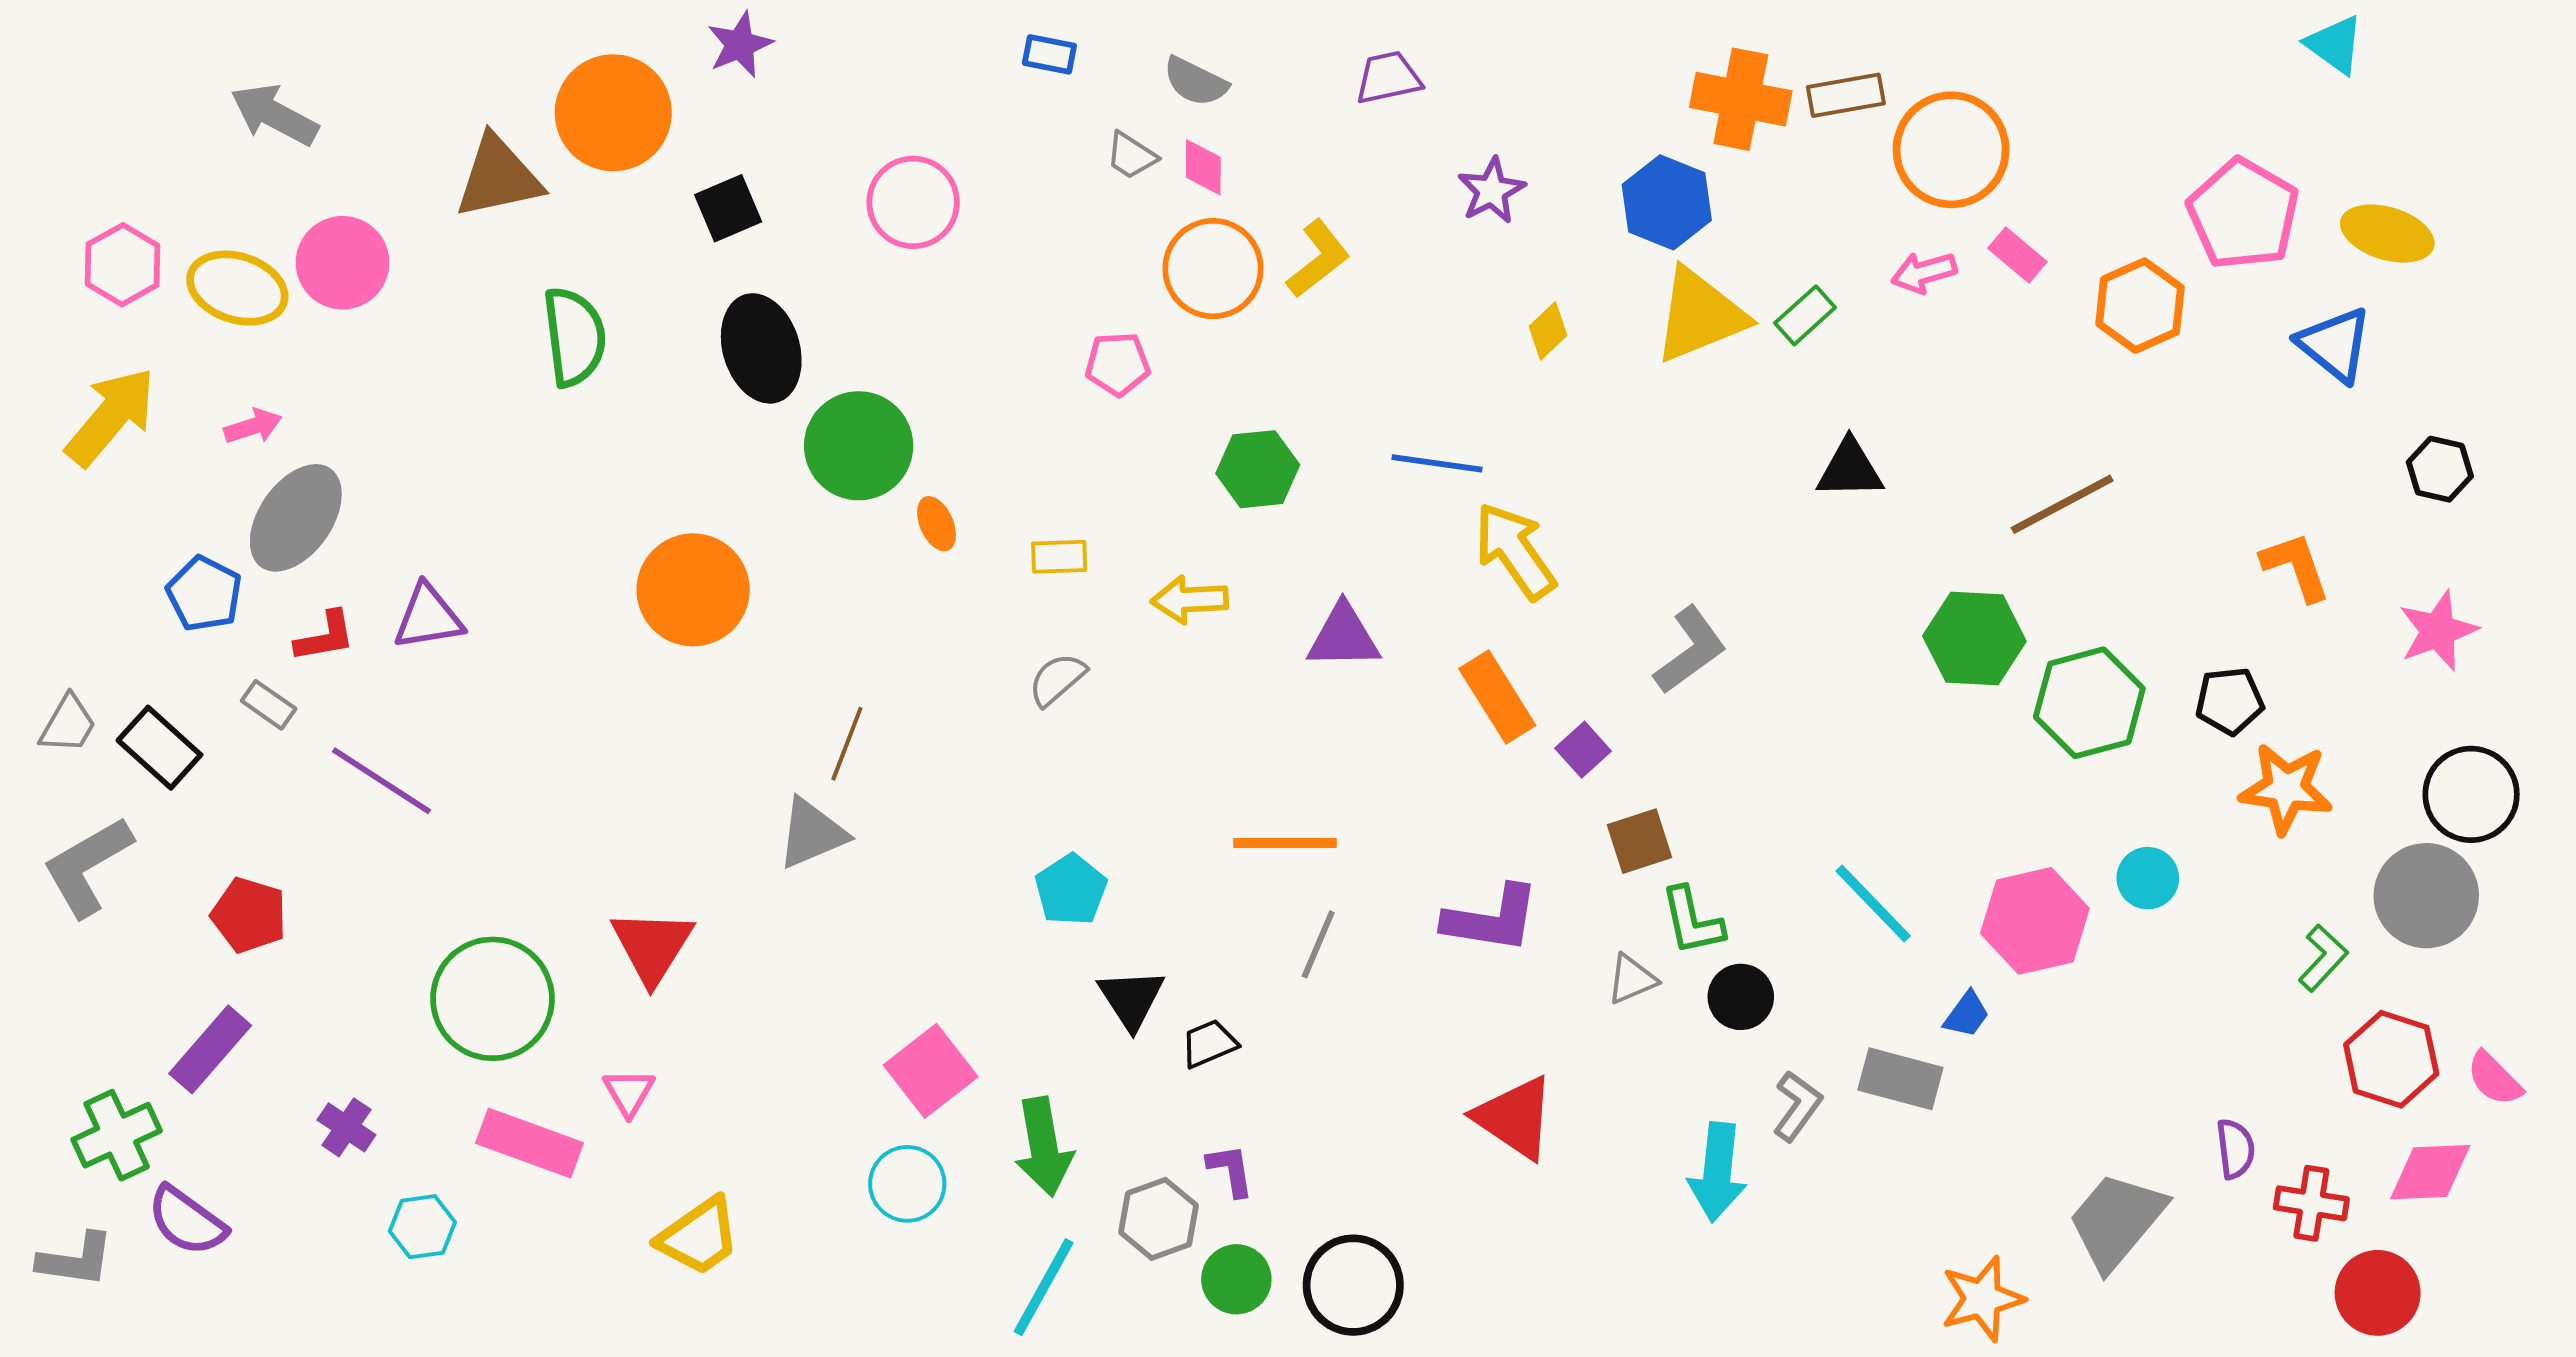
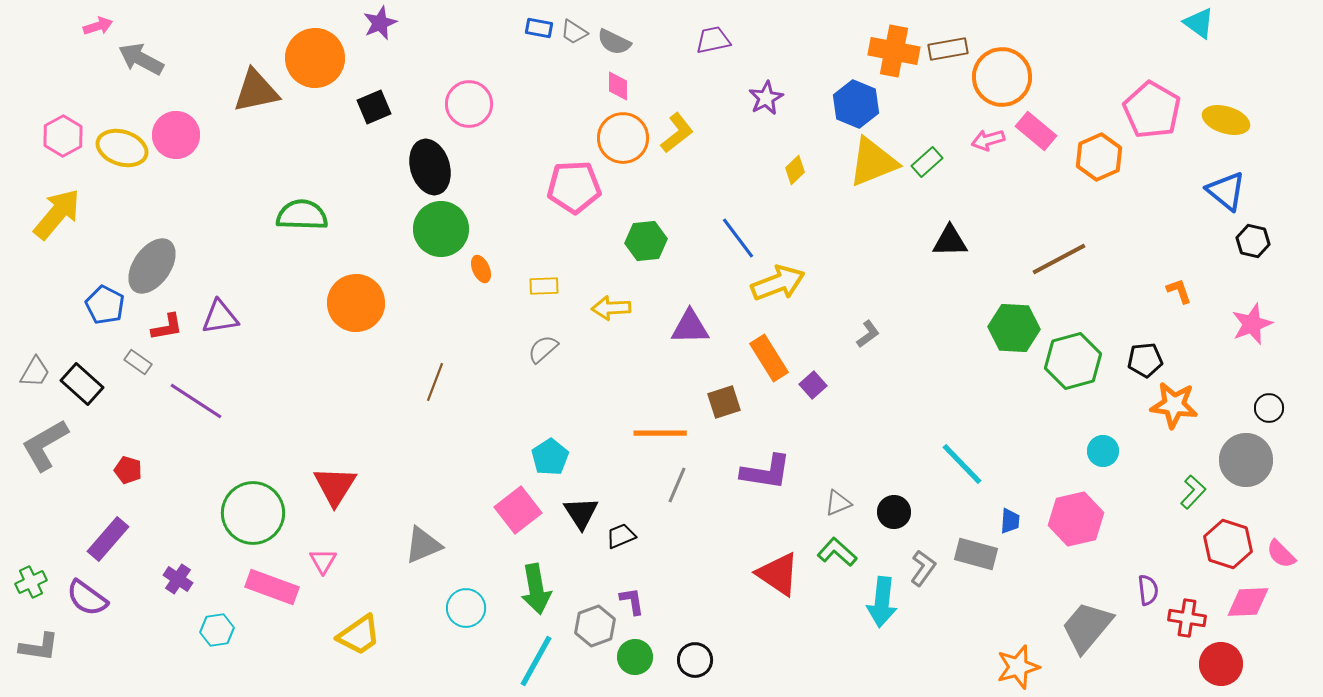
gray trapezoid: (1131, 156) -> (574, 32), moved
pink rectangle: (2017, 255) -> (1036, 131), size x1.4
green semicircle: (574, 337) -> (302, 215), moved, turned -81
blue triangle: (2335, 345) -> (1226, 191), moved
black ellipse: (761, 348) -> (430, 167), moved
pink pentagon: (1118, 364) -> (574, 187), size x1.6
pink arrow: (253, 426) -> (98, 26), moved
blue line: (1437, 463) -> (738, 238), turned 45
yellow arrow: (1515, 551) -> (778, 283), turned 104
orange L-shape: (2296, 567) -> (1179, 291), size x0.7
gray L-shape: (1690, 650) -> (868, 334), size x0.6
black circle: (2471, 794) -> (1269, 408), size x0.6
gray triangle: (812, 833) -> (423, 545), moved
brown square: (1640, 841) -> (724, 402), moved
red pentagon: (249, 915) -> (128, 470), size x0.7
green L-shape: (1692, 921) -> (837, 552), moved, turned 144
pink hexagon: (2035, 921) -> (1076, 519), moved
blue trapezoid: (1967, 1014) -> (1010, 521), turned -32
pink square: (931, 1071) -> (518, 510), moved
green cross: (117, 1135) -> (31, 582), moved, size x0.7
purple semicircle: (187, 1221) -> (87, 598), moved
black circle: (1353, 1285) -> (695, 660), size x0.7

